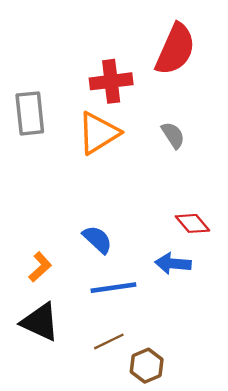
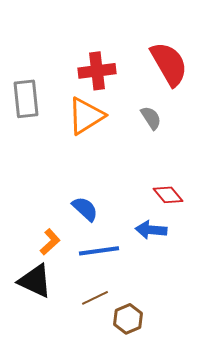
red semicircle: (175, 49) -> (169, 64), moved, turned -54
orange L-shape: (40, 267) -> (50, 242), moved

